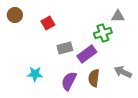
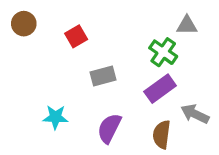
green cross: (103, 33) -> (163, 52), turned -36
purple rectangle: (87, 54) -> (160, 89), moved
brown semicircle: (94, 78) -> (162, 135), moved

